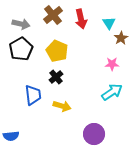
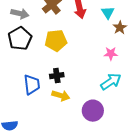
yellow pentagon: (57, 51) -> (56, 41), turned -30
black cross: (56, 77) -> (57, 76), moved, turned 32
purple circle: (94, 134) -> (93, 111), moved

